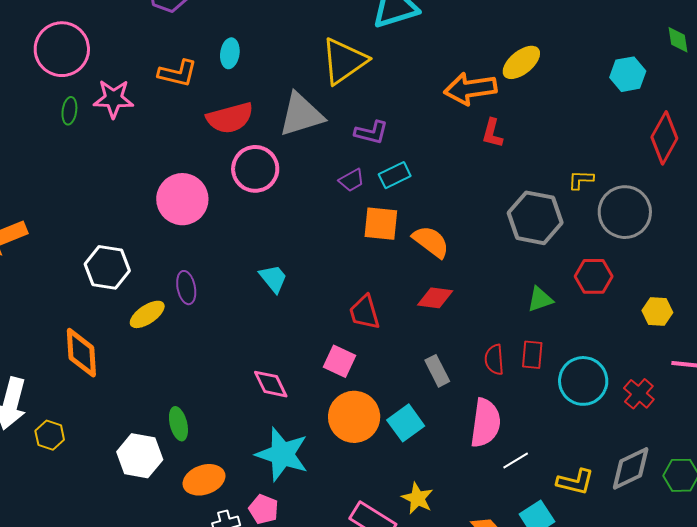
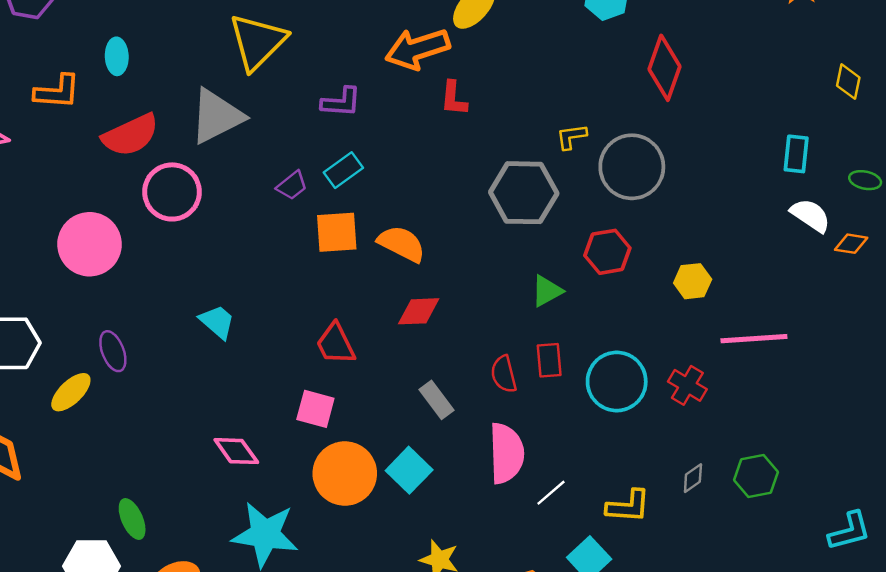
purple L-shape: (371, 132) -> (341, 102), moved
gray diamond: (631, 468) -> (693, 478), size x0.5

